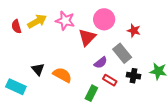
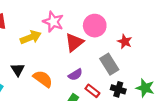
yellow arrow: (37, 21) -> (31, 37), moved
purple semicircle: (101, 63) -> (75, 75), moved

